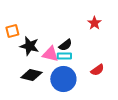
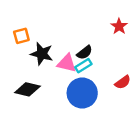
cyan rectangle: (64, 56) -> (83, 66), turned -32
black diamond: (31, 75) -> (27, 89), moved

